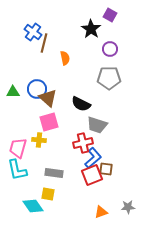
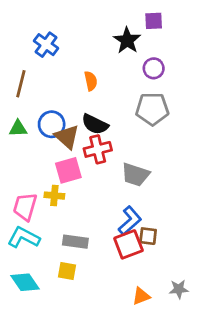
purple square: (110, 15) -> (154, 21), turned -32
brown line: (44, 43) -> (21, 84), moved
black semicircle: (81, 104) -> (95, 124), moved
red cross: (83, 143) -> (98, 149), moved
cyan L-shape: (17, 170) -> (24, 237), turned 130
cyan diamond: (33, 206) -> (25, 282), moved

